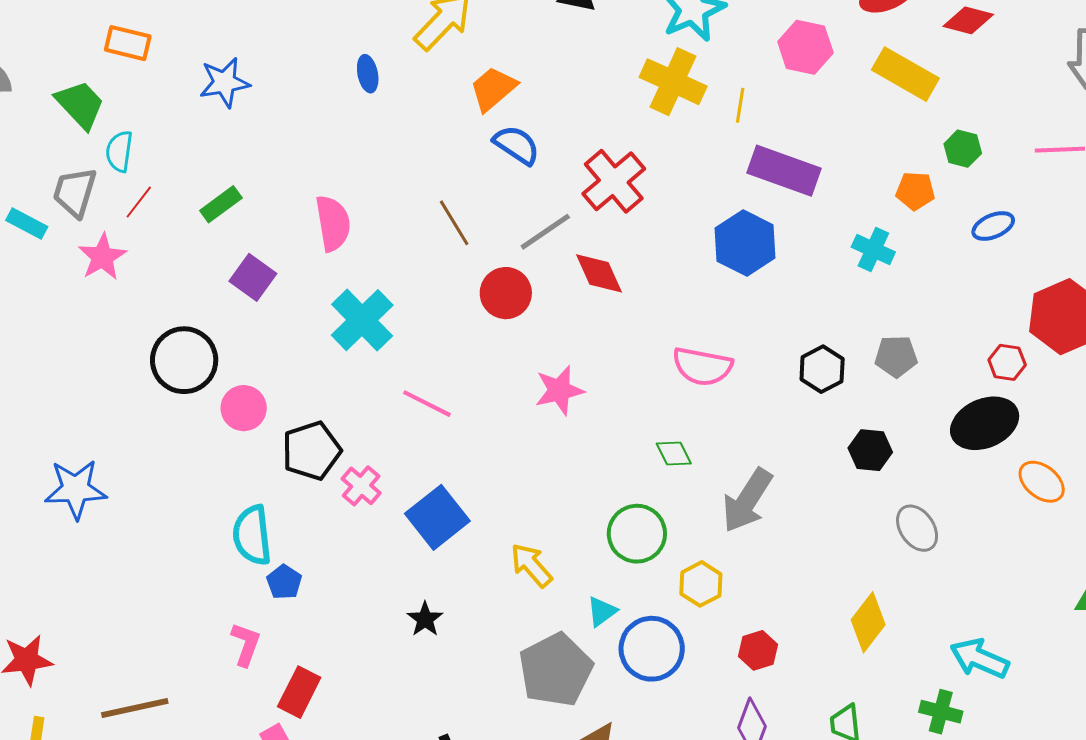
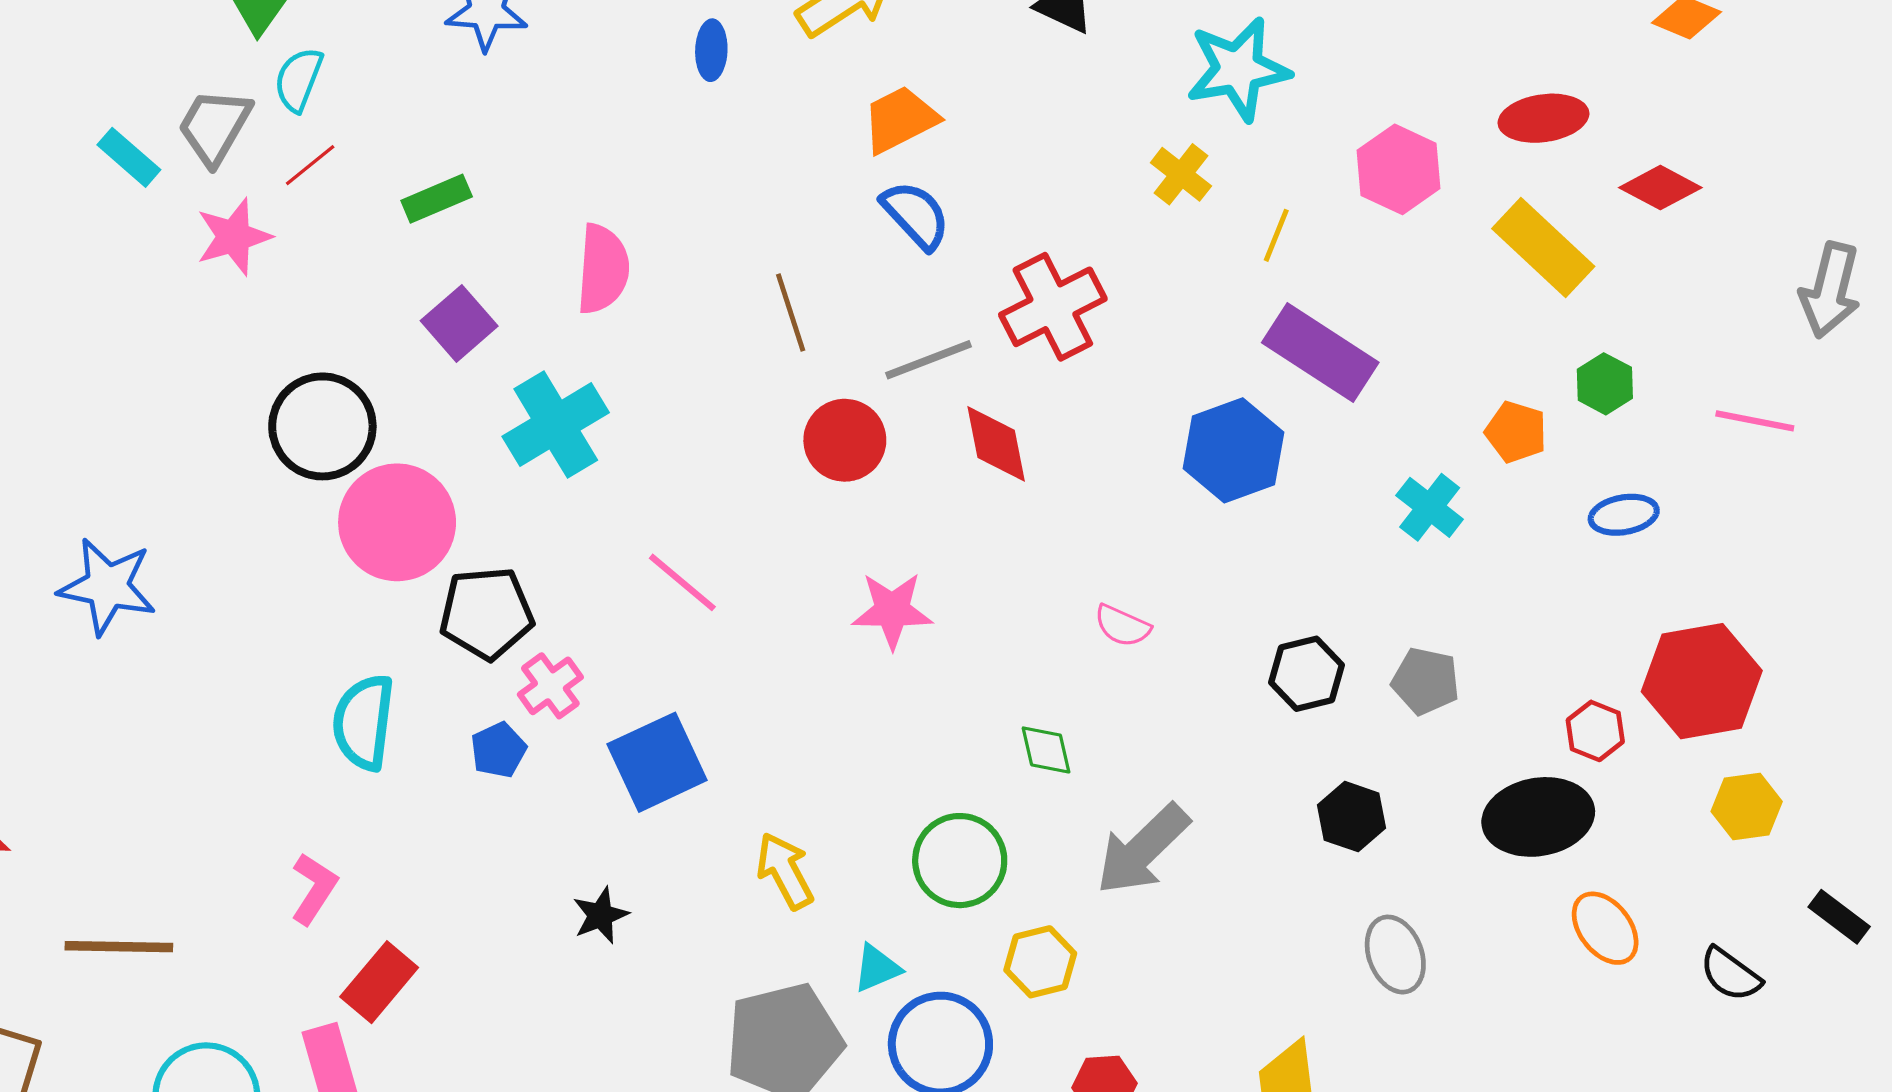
yellow cross: (673, 82) -> (1181, 174), size x0.6
cyan cross: (362, 320) -> (556, 424), moved
pink semicircle: (702, 366) -> (1122, 626), size x0.6
pink circle: (244, 408) -> (397, 522), size x1.6
blue pentagon: (284, 582) -> (498, 750), moved

